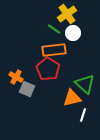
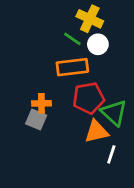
yellow cross: (67, 14) -> (90, 19), turned -30
red pentagon: (48, 69) -> (88, 98), moved, turned 30
orange cross: (16, 77) -> (41, 103), moved, turned -32

